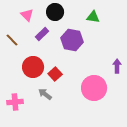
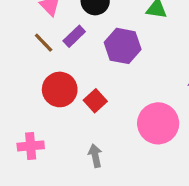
brown line: (12, 40) -> (44, 43), moved
gray arrow: (45, 94) -> (95, 156), moved, turned 40

